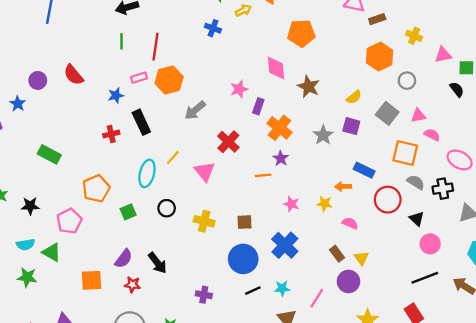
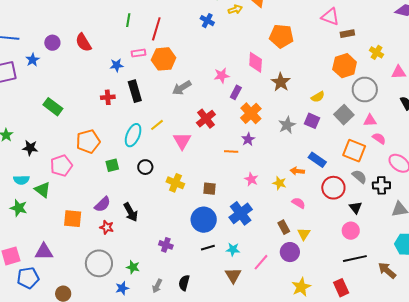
gray circle: (407, 81) -> (365, 89), size x1.6
pink circle: (430, 244) -> (351, 231), moved

